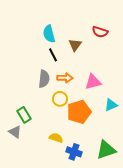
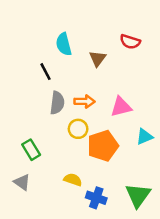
black line: (53, 55) -> (46, 72), moved
gray triangle: (15, 132) -> (22, 182), moved
green triangle: (106, 150) -> (138, 195), turned -35

